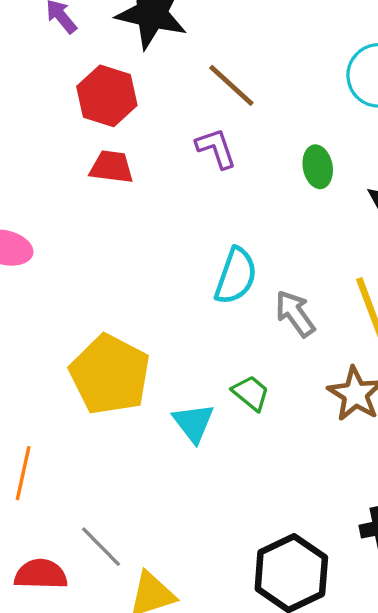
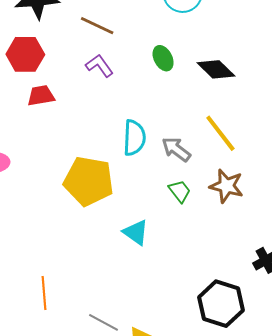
yellow pentagon: (110, 375) -> (89, 181), moved
green trapezoid: (251, 393) -> (180, 191), moved, turned 30

